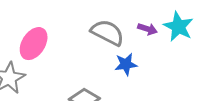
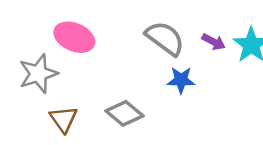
pink ellipse: (34, 44) -> (74, 37), turned 72

